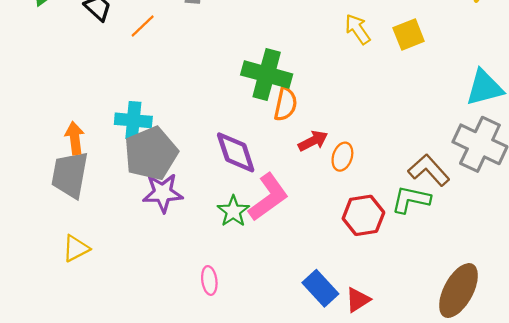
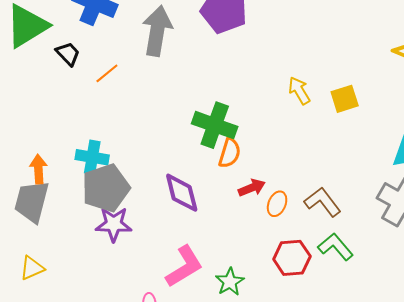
brown L-shape: (429, 170) -> (323, 202), moved
pink L-shape: (268, 197) -> (184, 267), moved
green L-shape: (411, 199) -> (336, 247), turned 33
green star: (233, 211) -> (230, 282), moved

